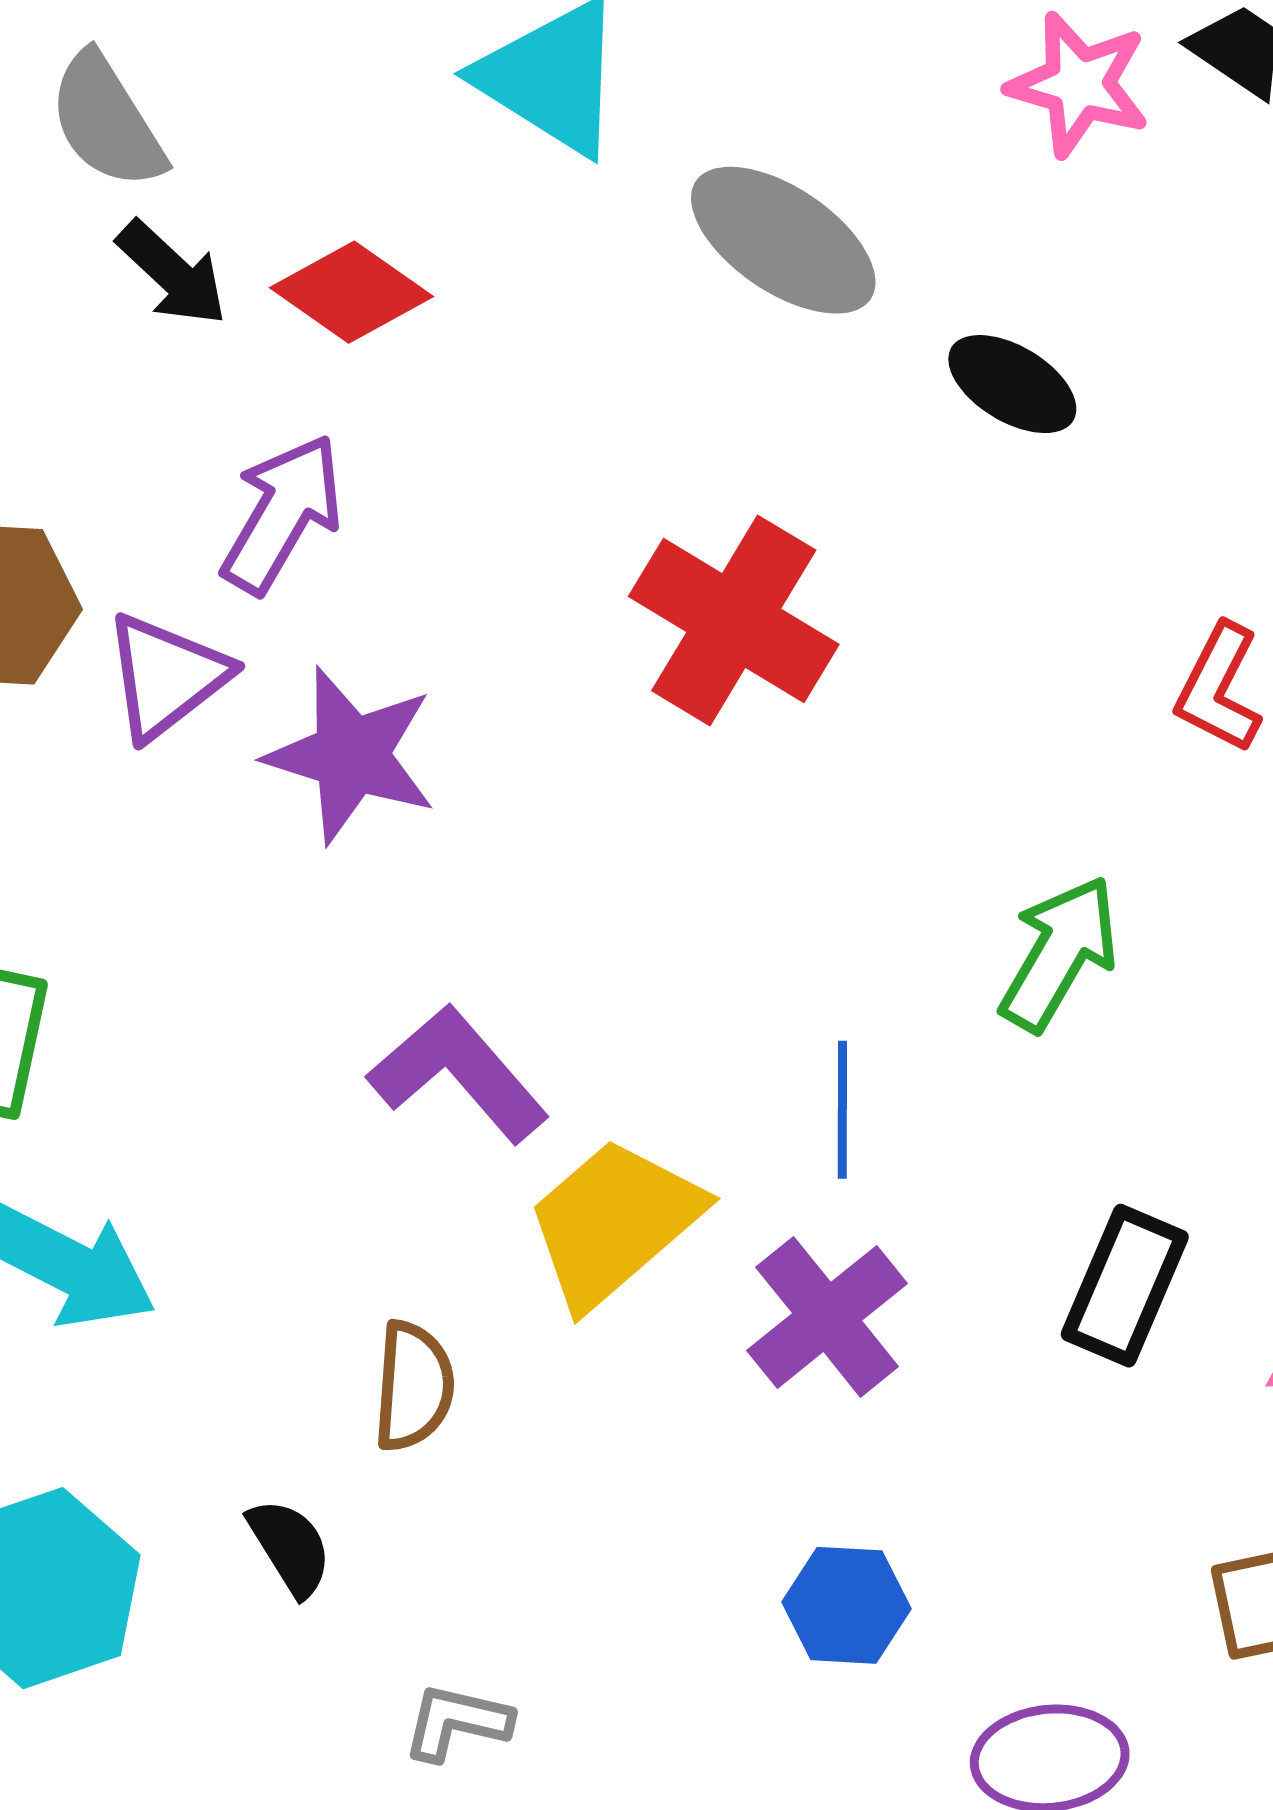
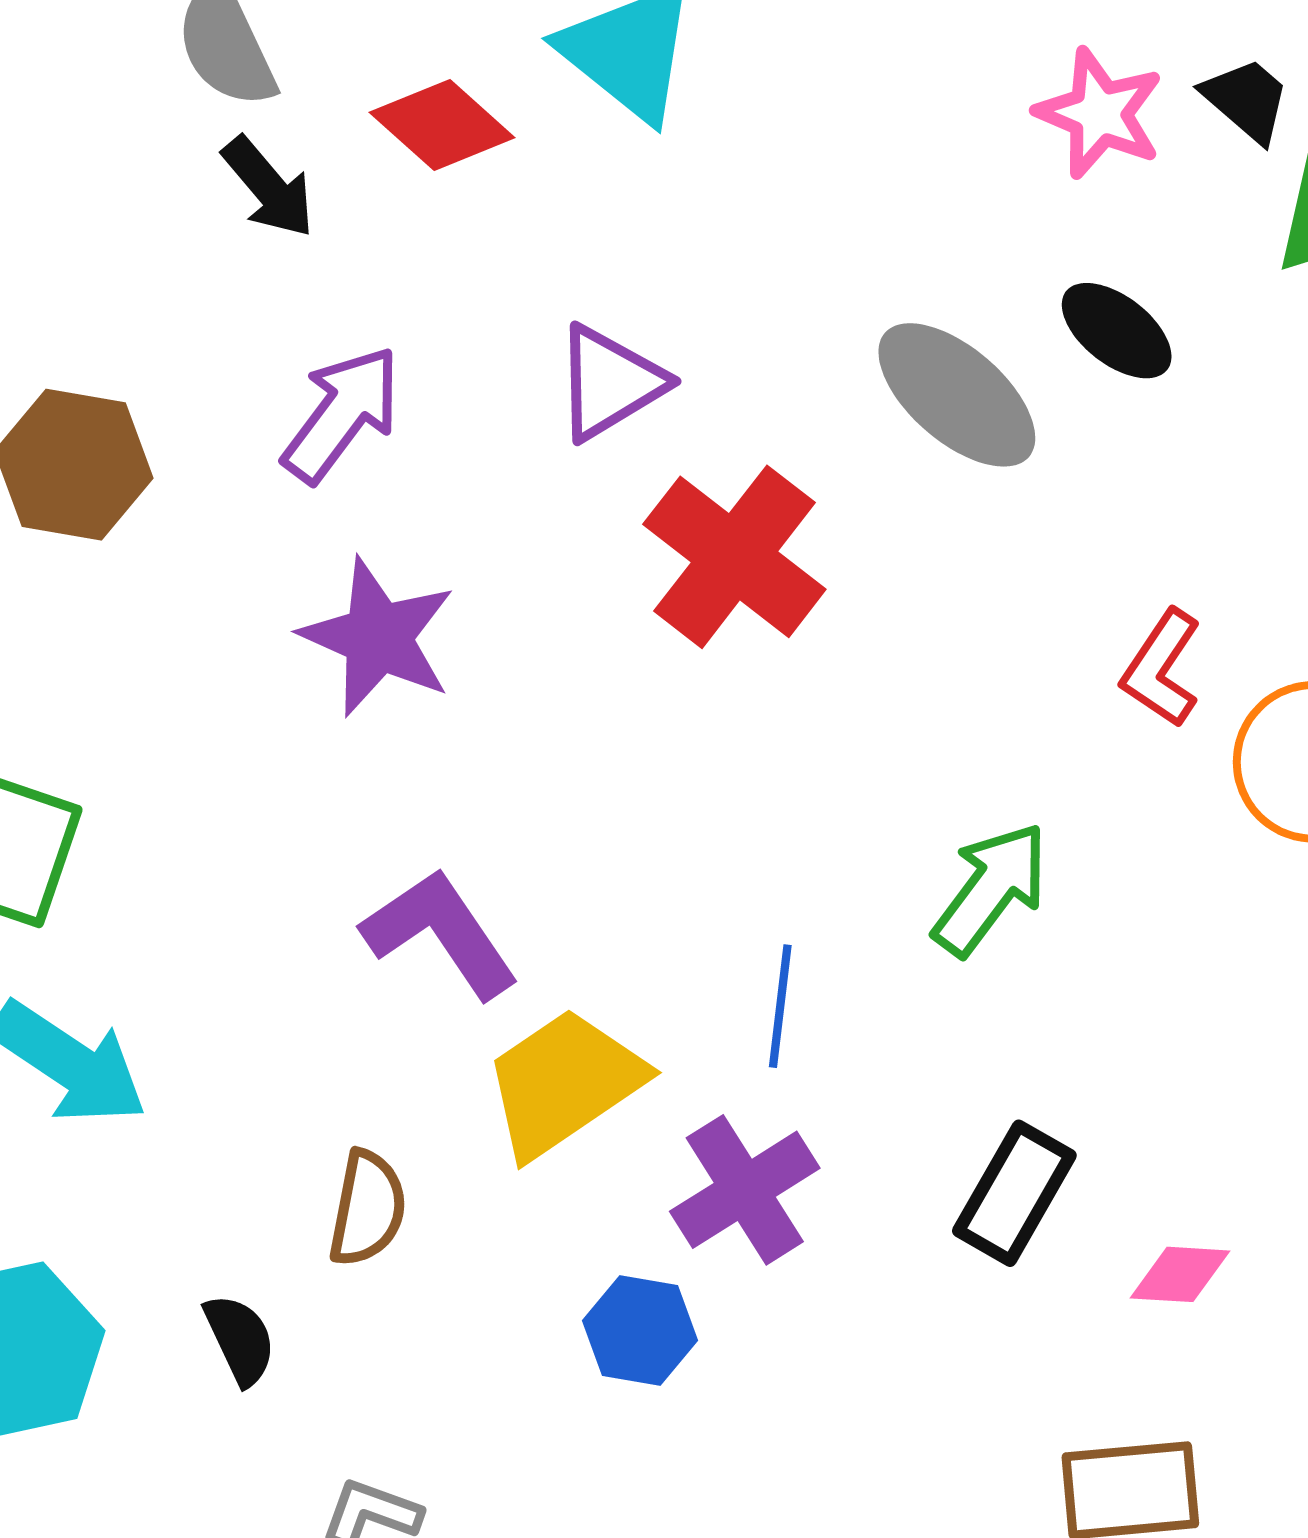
gray ellipse: (783, 240) -> (957, 395), moved
red diamond: (351, 292) -> (442, 125), moved
black ellipse: (1012, 384) -> (1117, 331), moved
purple triangle: (166, 676) -> (610, 383), moved
blue hexagon: (846, 1605) -> (640, 1330), moved

